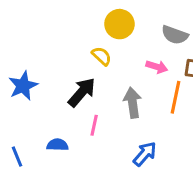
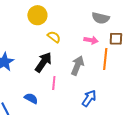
yellow circle: (119, 24) -> (37, 15), moved
gray arrow: (133, 103) -> (77, 65), turned 36
blue semicircle: (57, 145) -> (31, 98), turned 32

